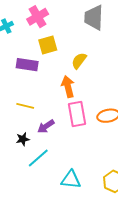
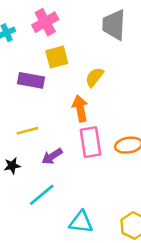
yellow line: (25, 106) -> (27, 131), turned -30
black star: (23, 139) -> (12, 166), moved

